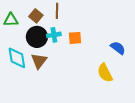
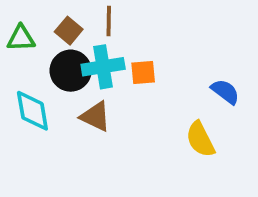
cyan cross: (54, 35) -> (103, 67), size x1.5
brown triangle: (39, 61) -> (95, 116), moved, turned -42

